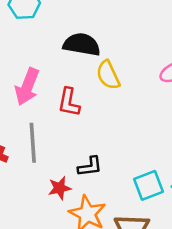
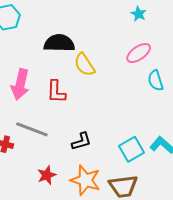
gray line: (33, 143) -> (32, 129), turned -56
red star: (60, 188) -> (47, 175), moved

